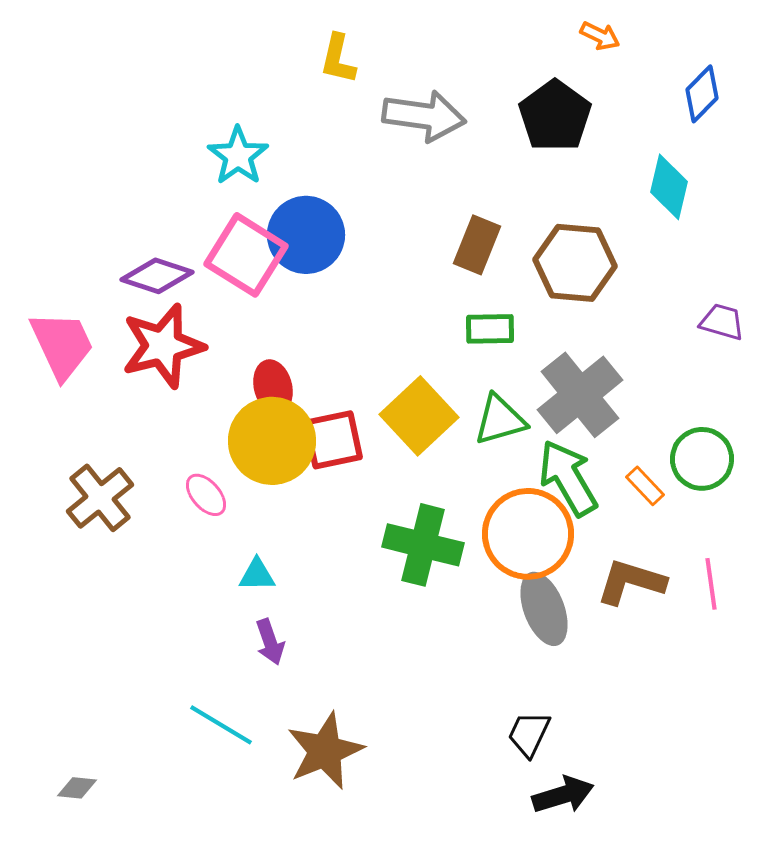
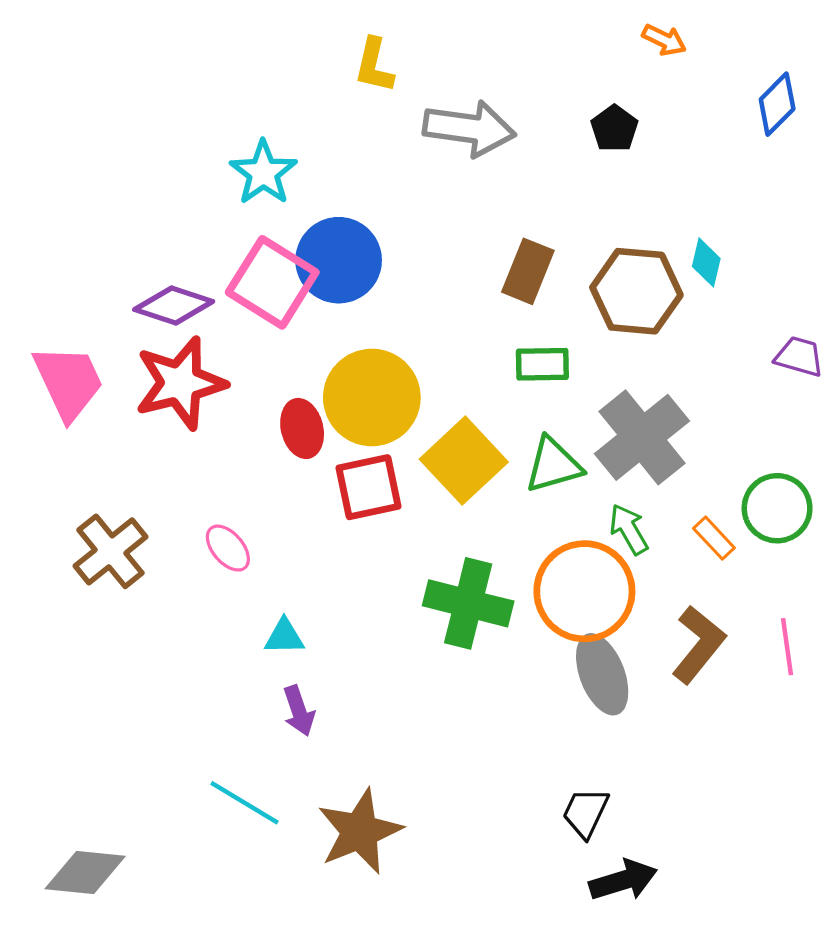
black pentagon: (555, 116) -> (614, 128), size x0.6
cyan diamond: (669, 187) -> (706, 262), moved, size x0.7
yellow circle: (272, 441) -> (372, 397), moved
green arrow: (568, 478) -> (629, 529), size x0.6
brown L-shape: (631, 582) -> (698, 644), turned 112
gray diamond: (77, 788) -> (85, 872), size x1.8

